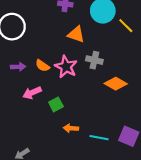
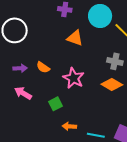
gray cross: (94, 60) -> (115, 61), moved
pink star: (66, 67) -> (73, 78), moved
pink arrow: (32, 93) -> (23, 93), moved, turned 54

